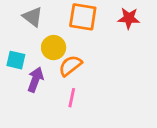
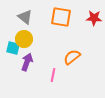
yellow circle: (54, 48) -> (24, 39), moved
orange semicircle: (70, 66) -> (72, 57), moved

